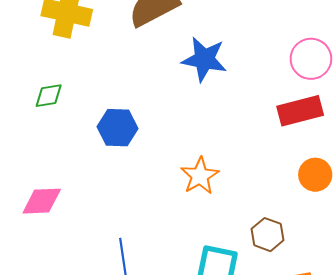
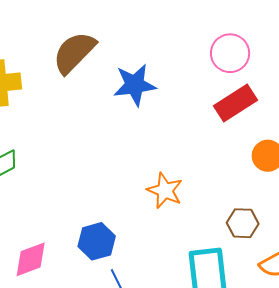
blue hexagon: (118, 128) -> (97, 241), moved

